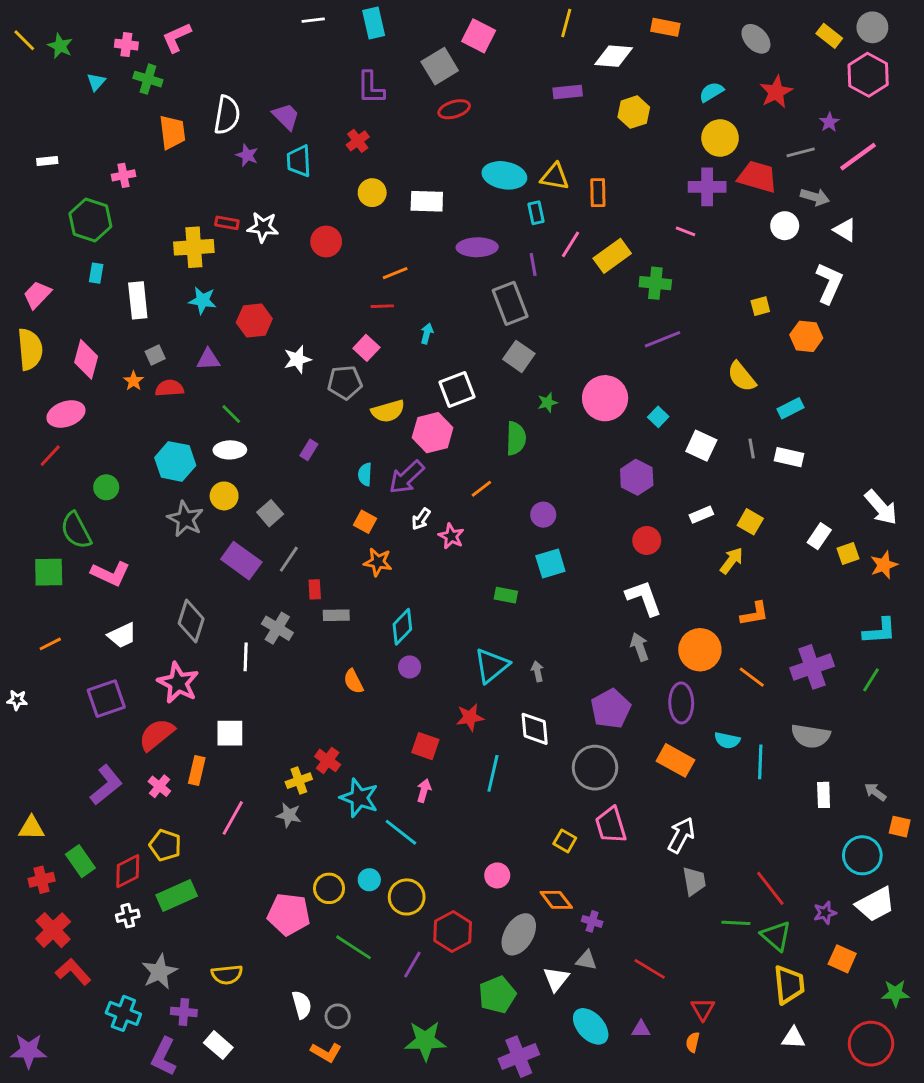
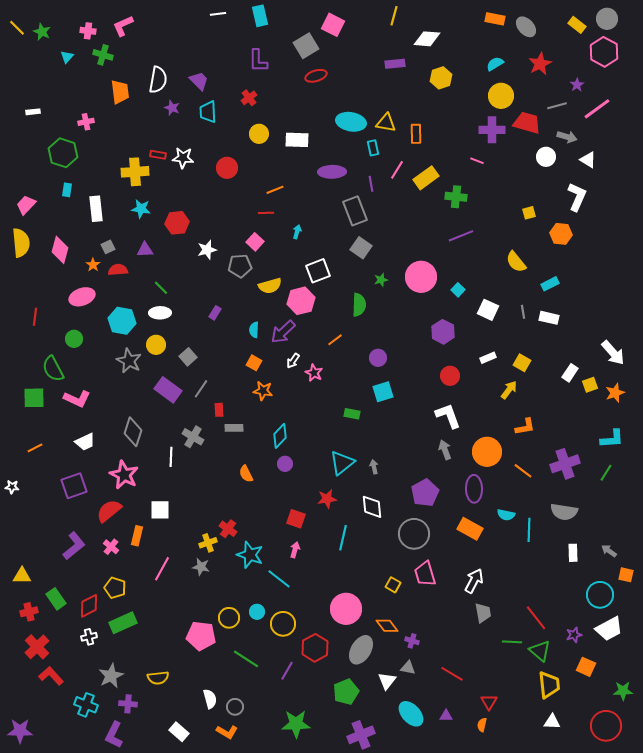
orange rectangle: (665, 27) -> (495, 19), moved
pink ellipse: (66, 414) -> (82, 297), moved
red line: (50, 456) -> (35, 317), turned -36
pink circle: (497, 875) -> (346, 609), size x1.8
white rectangle: (218, 1045) -> (179, 732), moved

